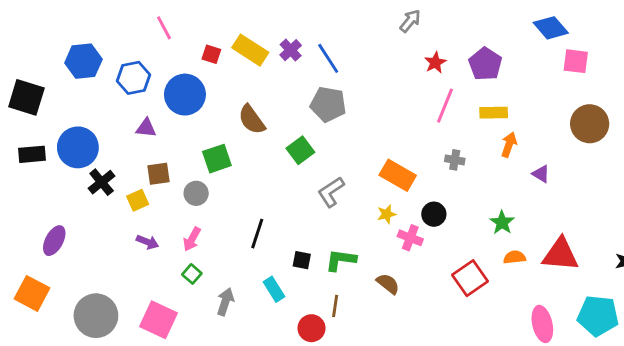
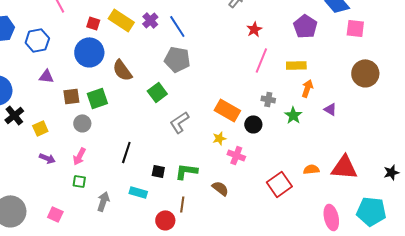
purple pentagon: (485, 64) -> (305, 26), moved
blue circle: (185, 95) -> (89, 52), moved
brown square: (159, 174) -> (71, 96), moved
black circle: (434, 214) -> (253, 124), moved
green star: (502, 222) -> (293, 115), moved
green square: (192, 274) -> (79, 181), turned -32
cyan rectangle: (274, 289) -> (138, 192), turned -42
pink square: (159, 320) -> (55, 214), size x0.6

